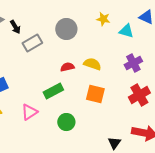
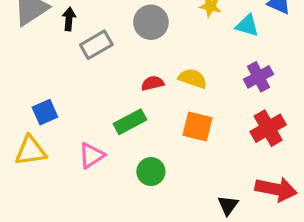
black arrow: (15, 27) -> (69, 19), turned -144

